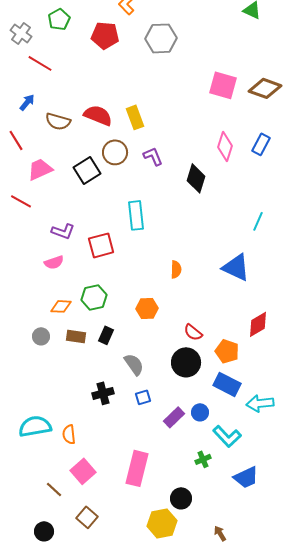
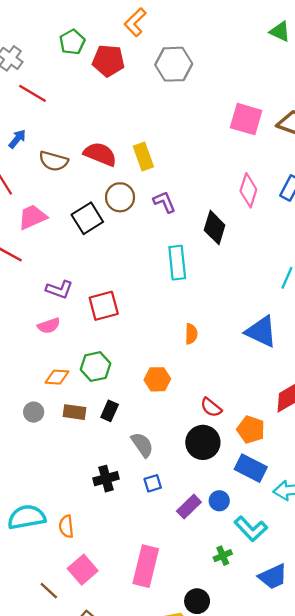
green pentagon: (59, 19) -> (72, 42), moved
cyan rectangle: (136, 215) -> (177, 263), moved

